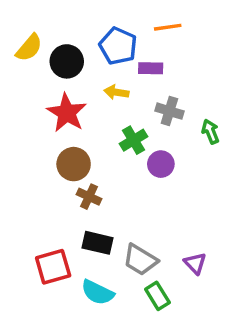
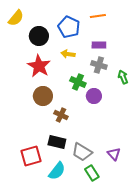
yellow semicircle: (29, 48) -> (16, 18), moved
purple rectangle: (151, 68) -> (99, 45), moved
green cross: (133, 140) -> (78, 82), turned -35
brown cross: (89, 197) -> (61, 115), moved
cyan semicircle: (98, 292) -> (57, 171), turned -78

